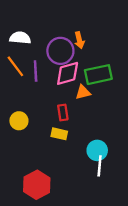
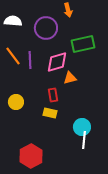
white semicircle: (20, 38) -> (13, 21), moved
orange arrow: (79, 40) -> (68, 10), moved
purple circle: (60, 51) -> (46, 28), moved
green rectangle: (98, 75) -> (83, 44), moved

